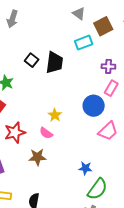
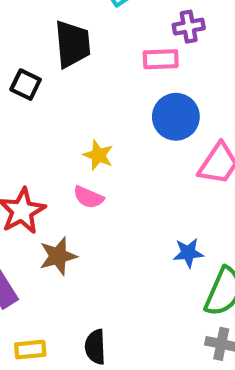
black square: (32, 60) -> (26, 85), moved
pink rectangle: (111, 88) -> (161, 59), moved, turned 70
brown star: (37, 157) -> (58, 256), moved

